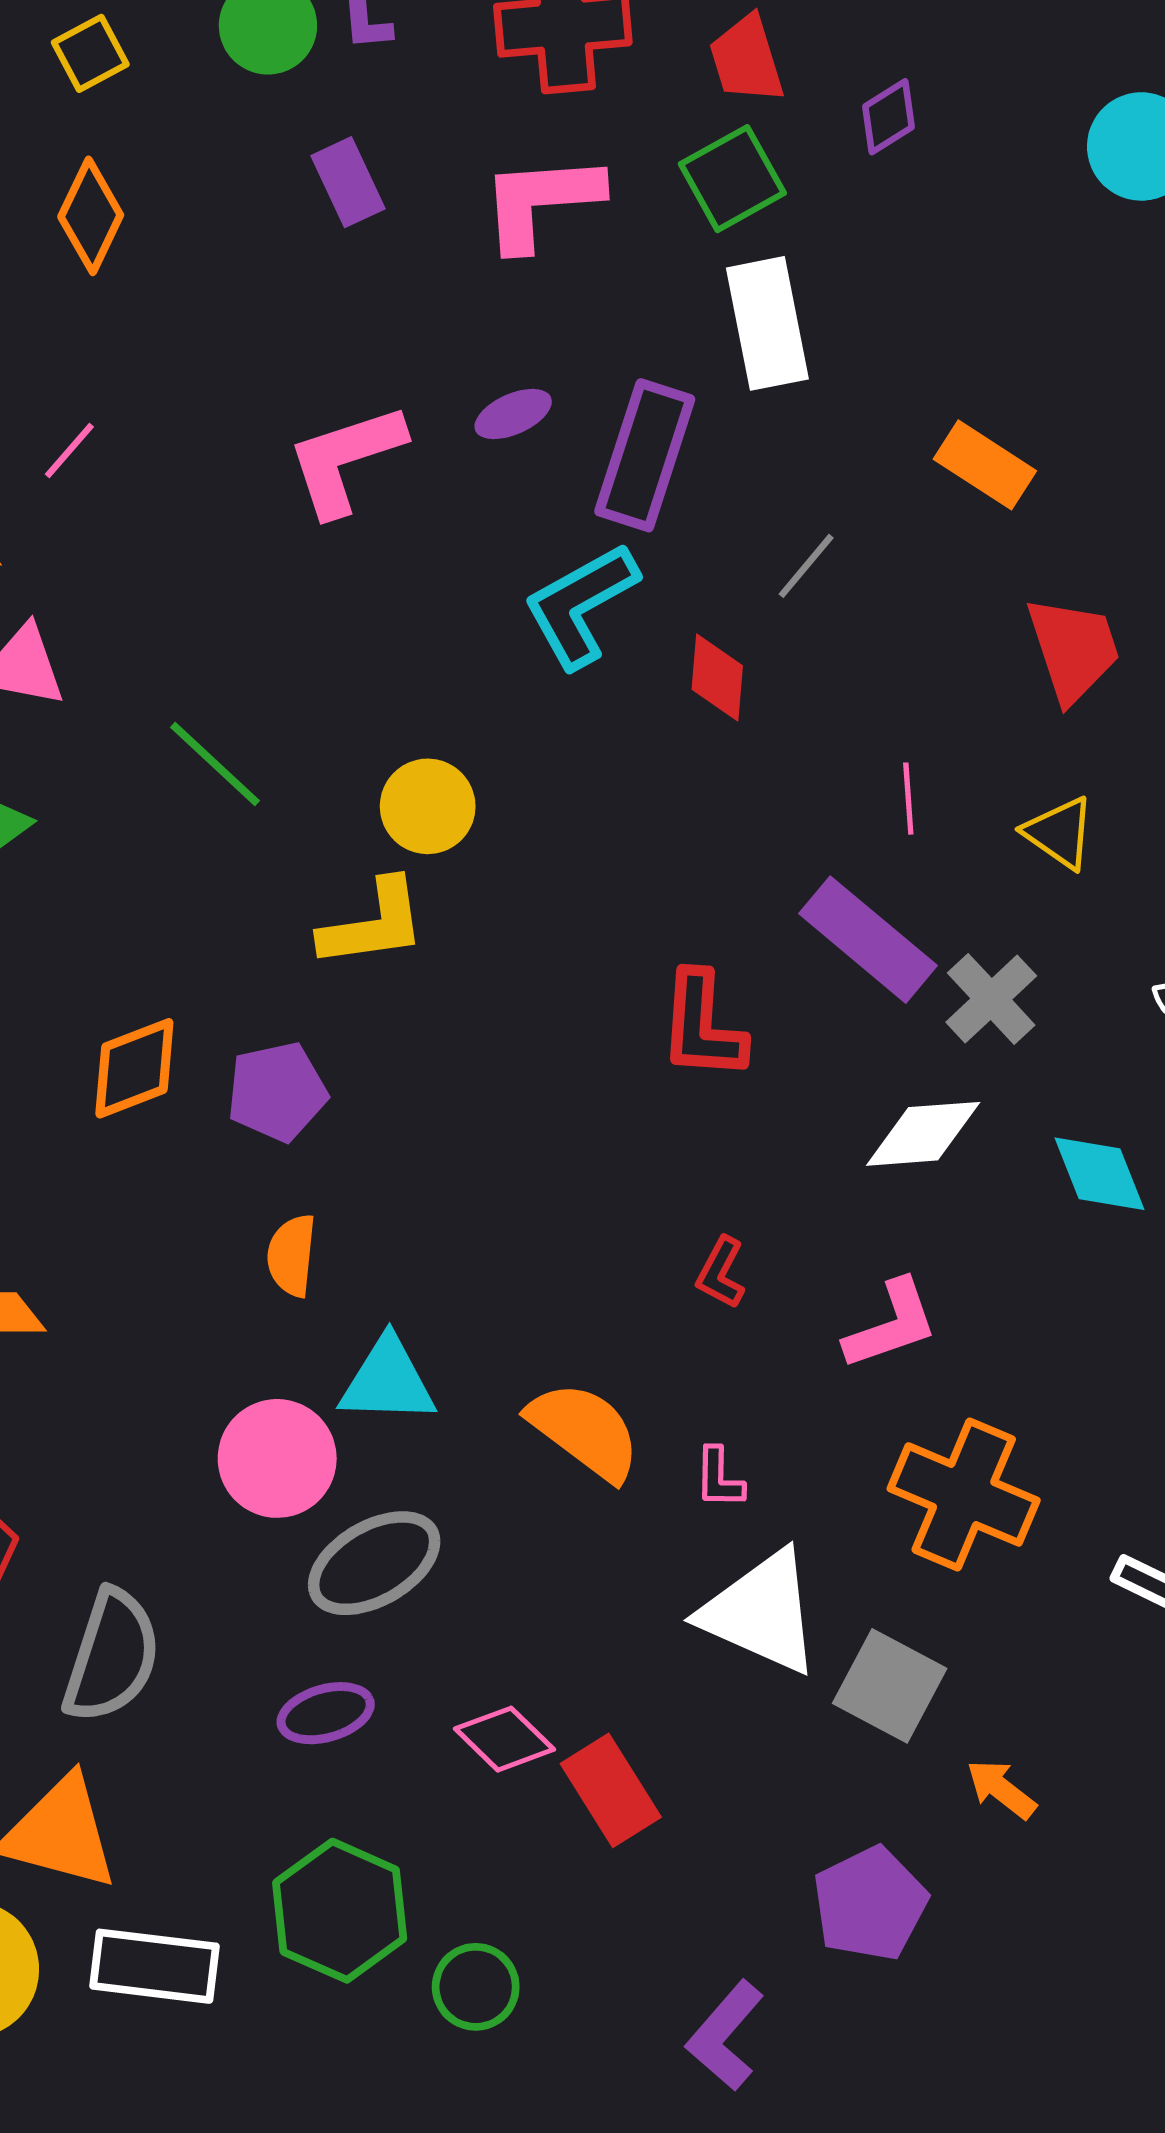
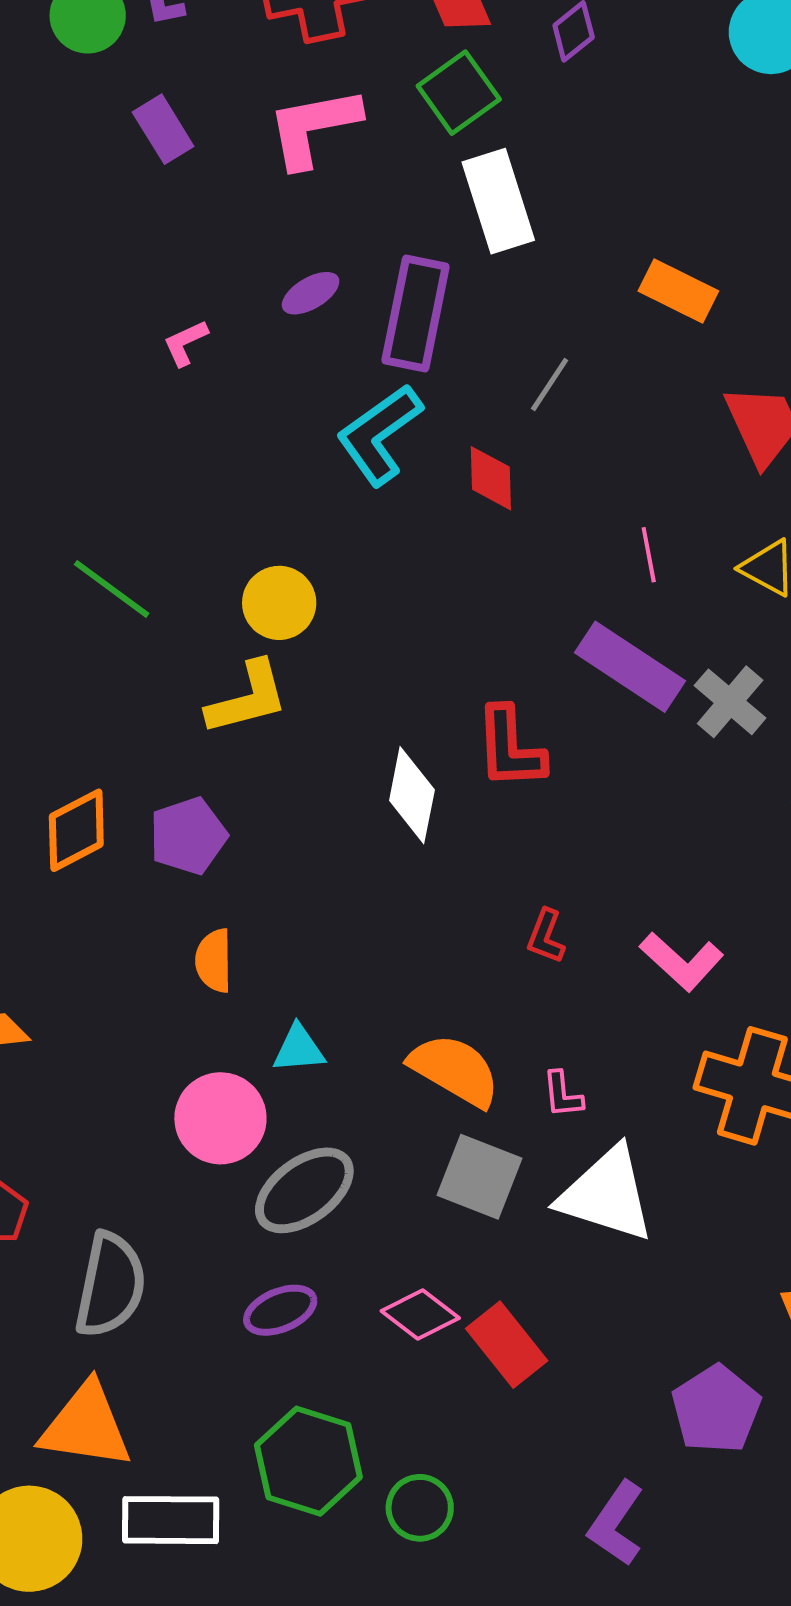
pink L-shape: (345, 459) -> (185, 343), size x0.5
white diamond: (923, 1134) -> (412, 795), moved, turned -68
pink L-shape: (891, 1325) -> (682, 961), turned 68
cyan triangle: (388, 1381) -> (299, 1049), size x0.7
gray square: (890, 1686) -> (479, 1177), moved

